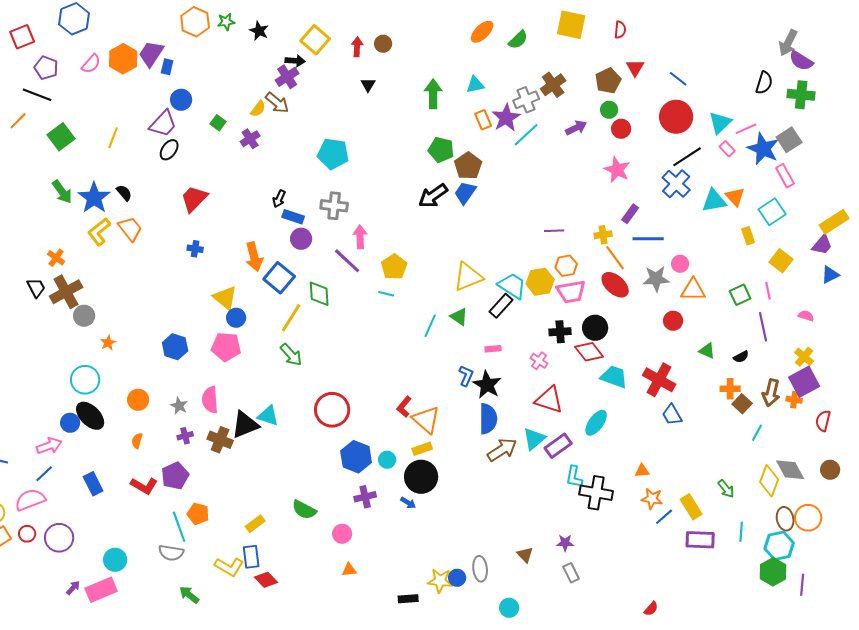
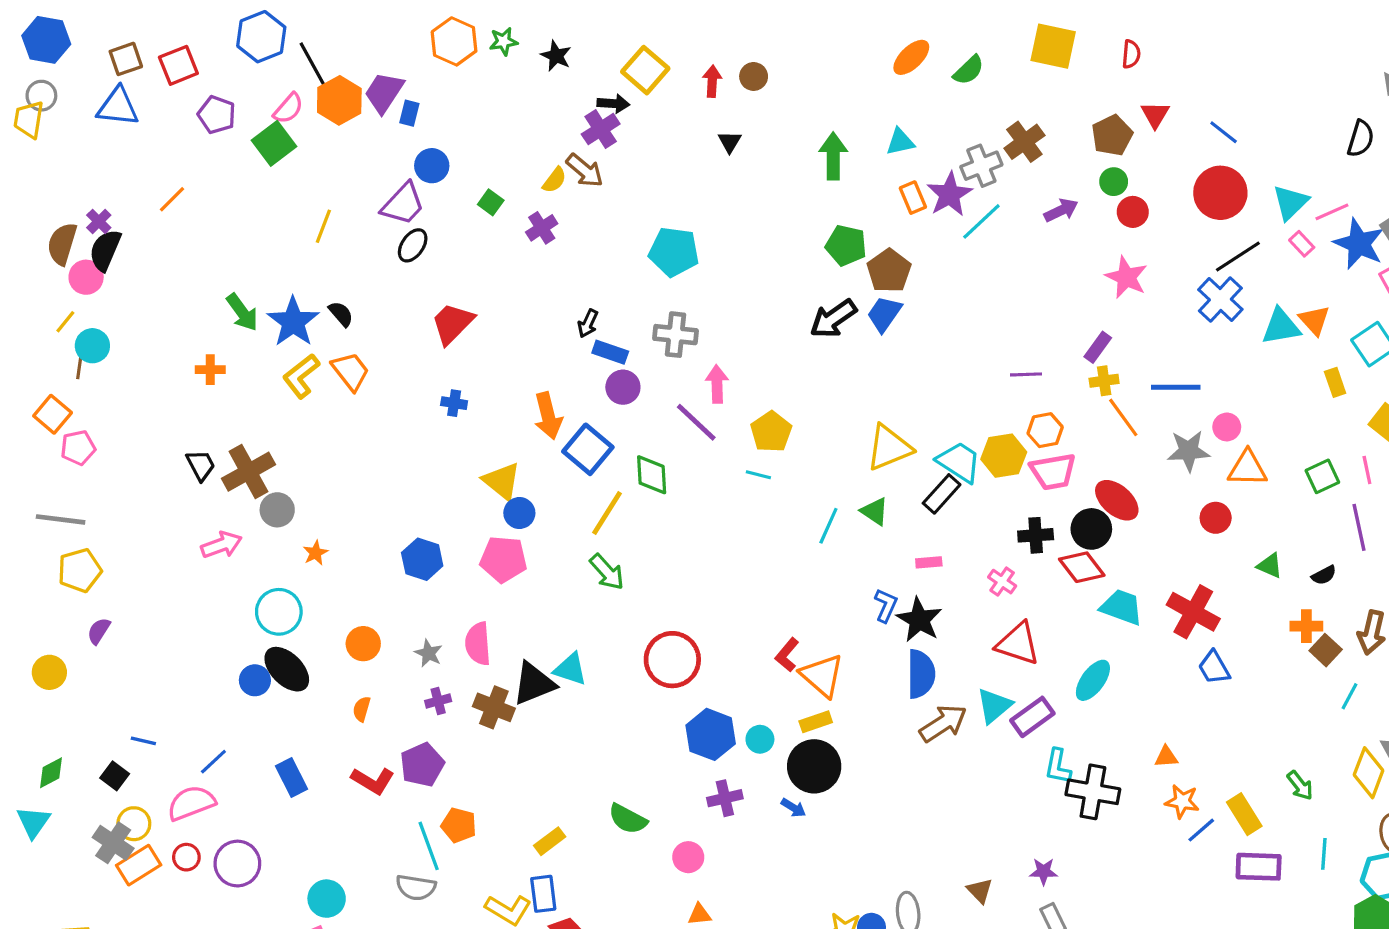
black line: (37, 95) -> (312, 64), moved, turned 40
green square: (61, 137) -> (274, 143), moved
purple rectangle: (630, 214) -> (1098, 347), moved
orange cross: (56, 258) -> (210, 370), moved, turned -36
red ellipse: (615, 285) -> (1117, 500), moved
pink arrow: (49, 446) -> (221, 545), moved

